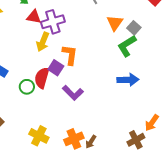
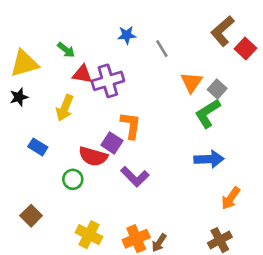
yellow arrow: (43, 42) -> (65, 108), moved
red semicircle: (42, 78) -> (93, 156), turned -90
green circle: (27, 87) -> (73, 179), moved
orange arrow: (152, 123) -> (231, 198), moved

